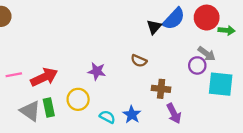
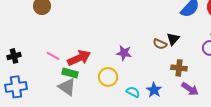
black triangle: (154, 27) -> (173, 39), moved
pink line: (14, 75) -> (53, 56), turned 40
green rectangle: (49, 108) -> (70, 73), moved, turned -63
purple arrow: (174, 113) -> (190, 89), turned -30

